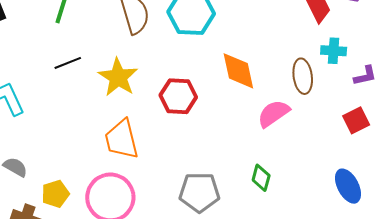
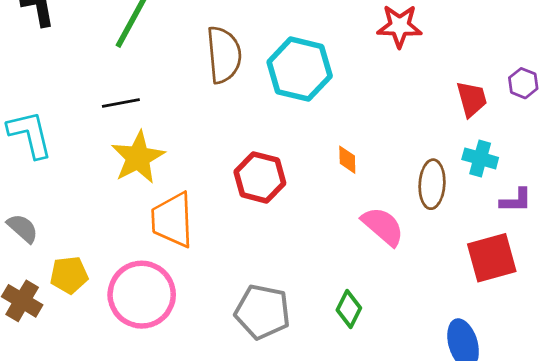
orange diamond: (238, 71) -> (347, 160), size x0.5
yellow star: (118, 77) -> (138, 157), moved
pink semicircle: (273, 113) -> (383, 226), turned 64
red square: (356, 120) -> (492, 258), size x1.4

